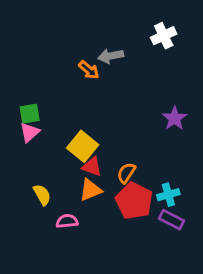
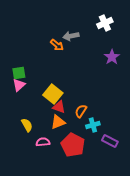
purple star: (175, 118) -> (112, 57), moved
cyan cross: (168, 195) -> (93, 125), moved
red pentagon: (134, 201) -> (73, 145), moved

